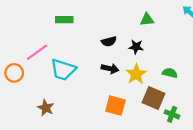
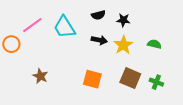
cyan trapezoid: (63, 70) -> (64, 27), moved, turned 40
brown square: (154, 98) -> (130, 78), moved
orange square: (115, 106) -> (92, 79), moved

